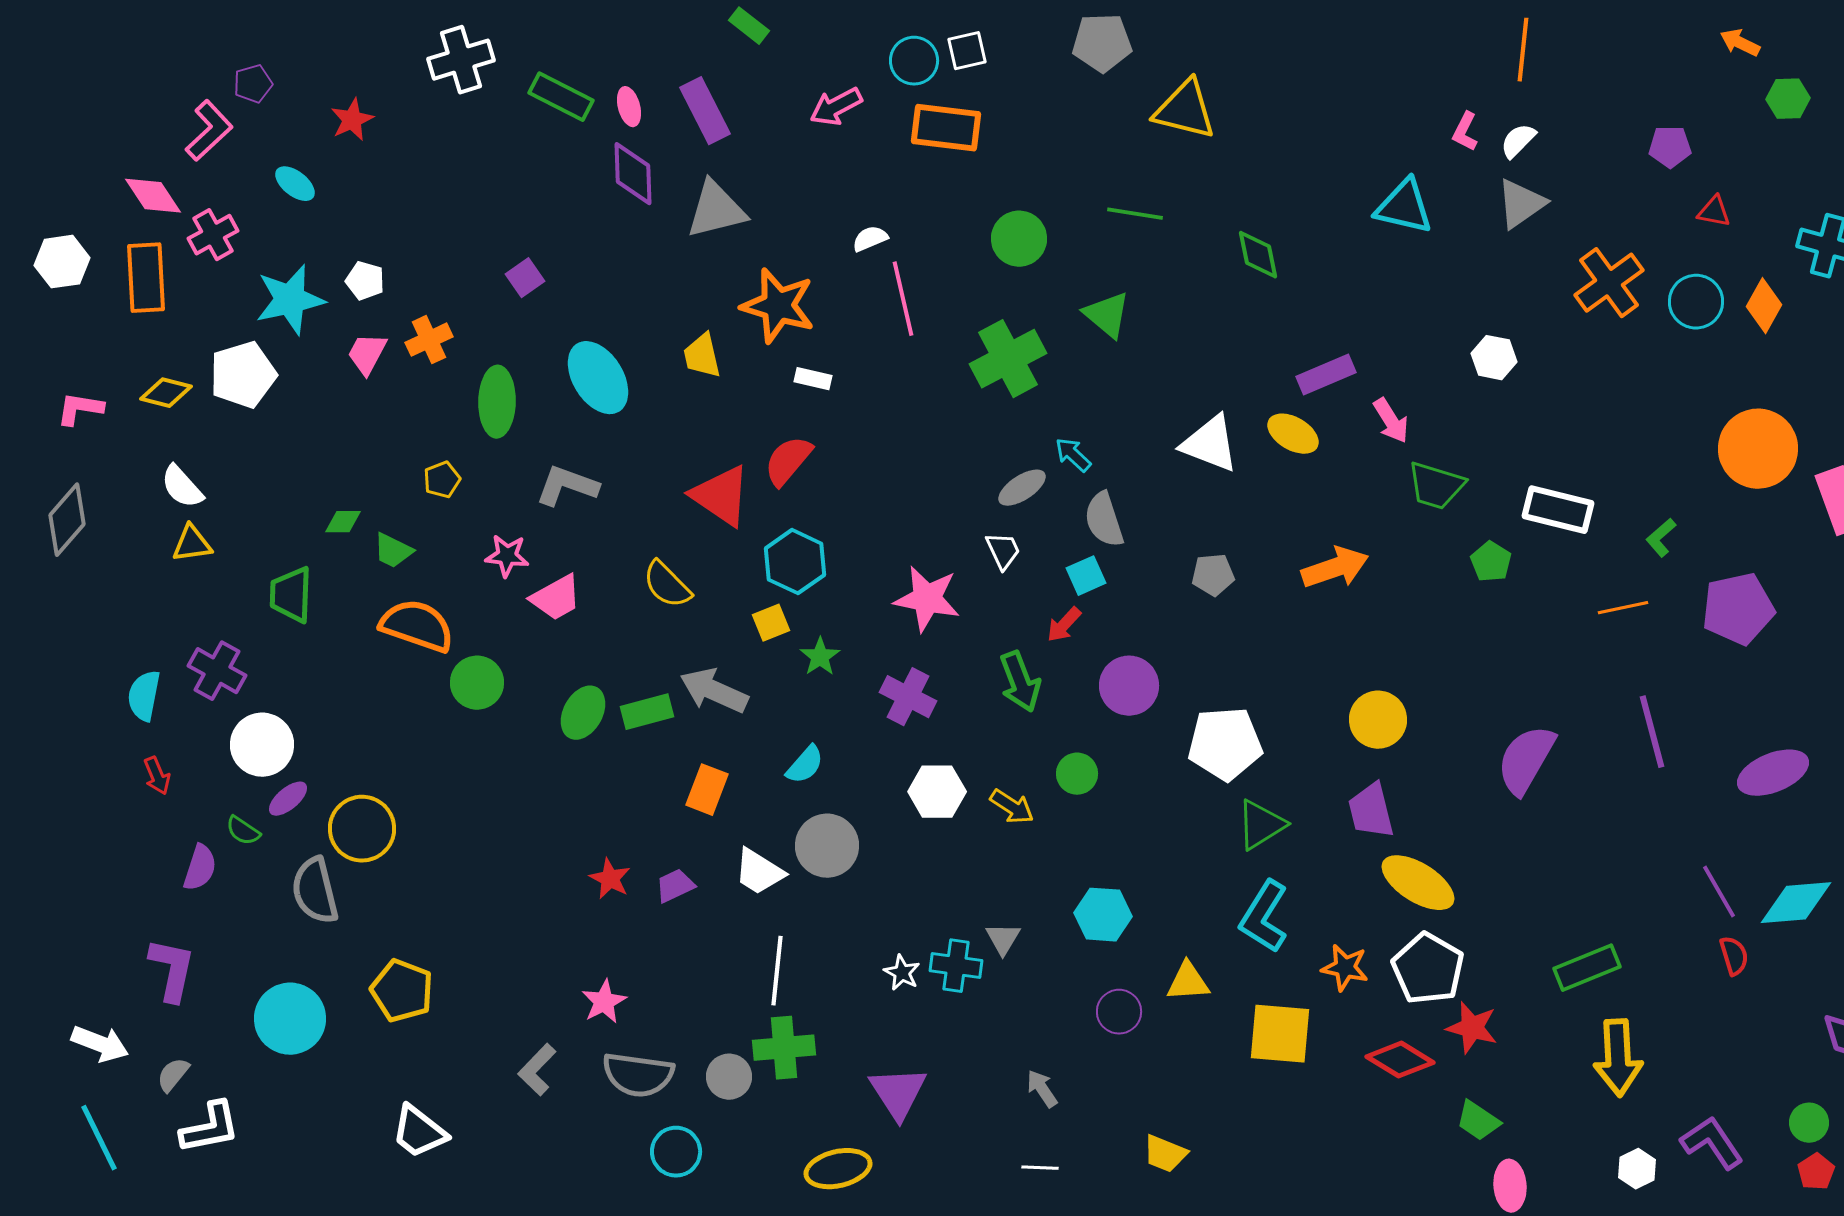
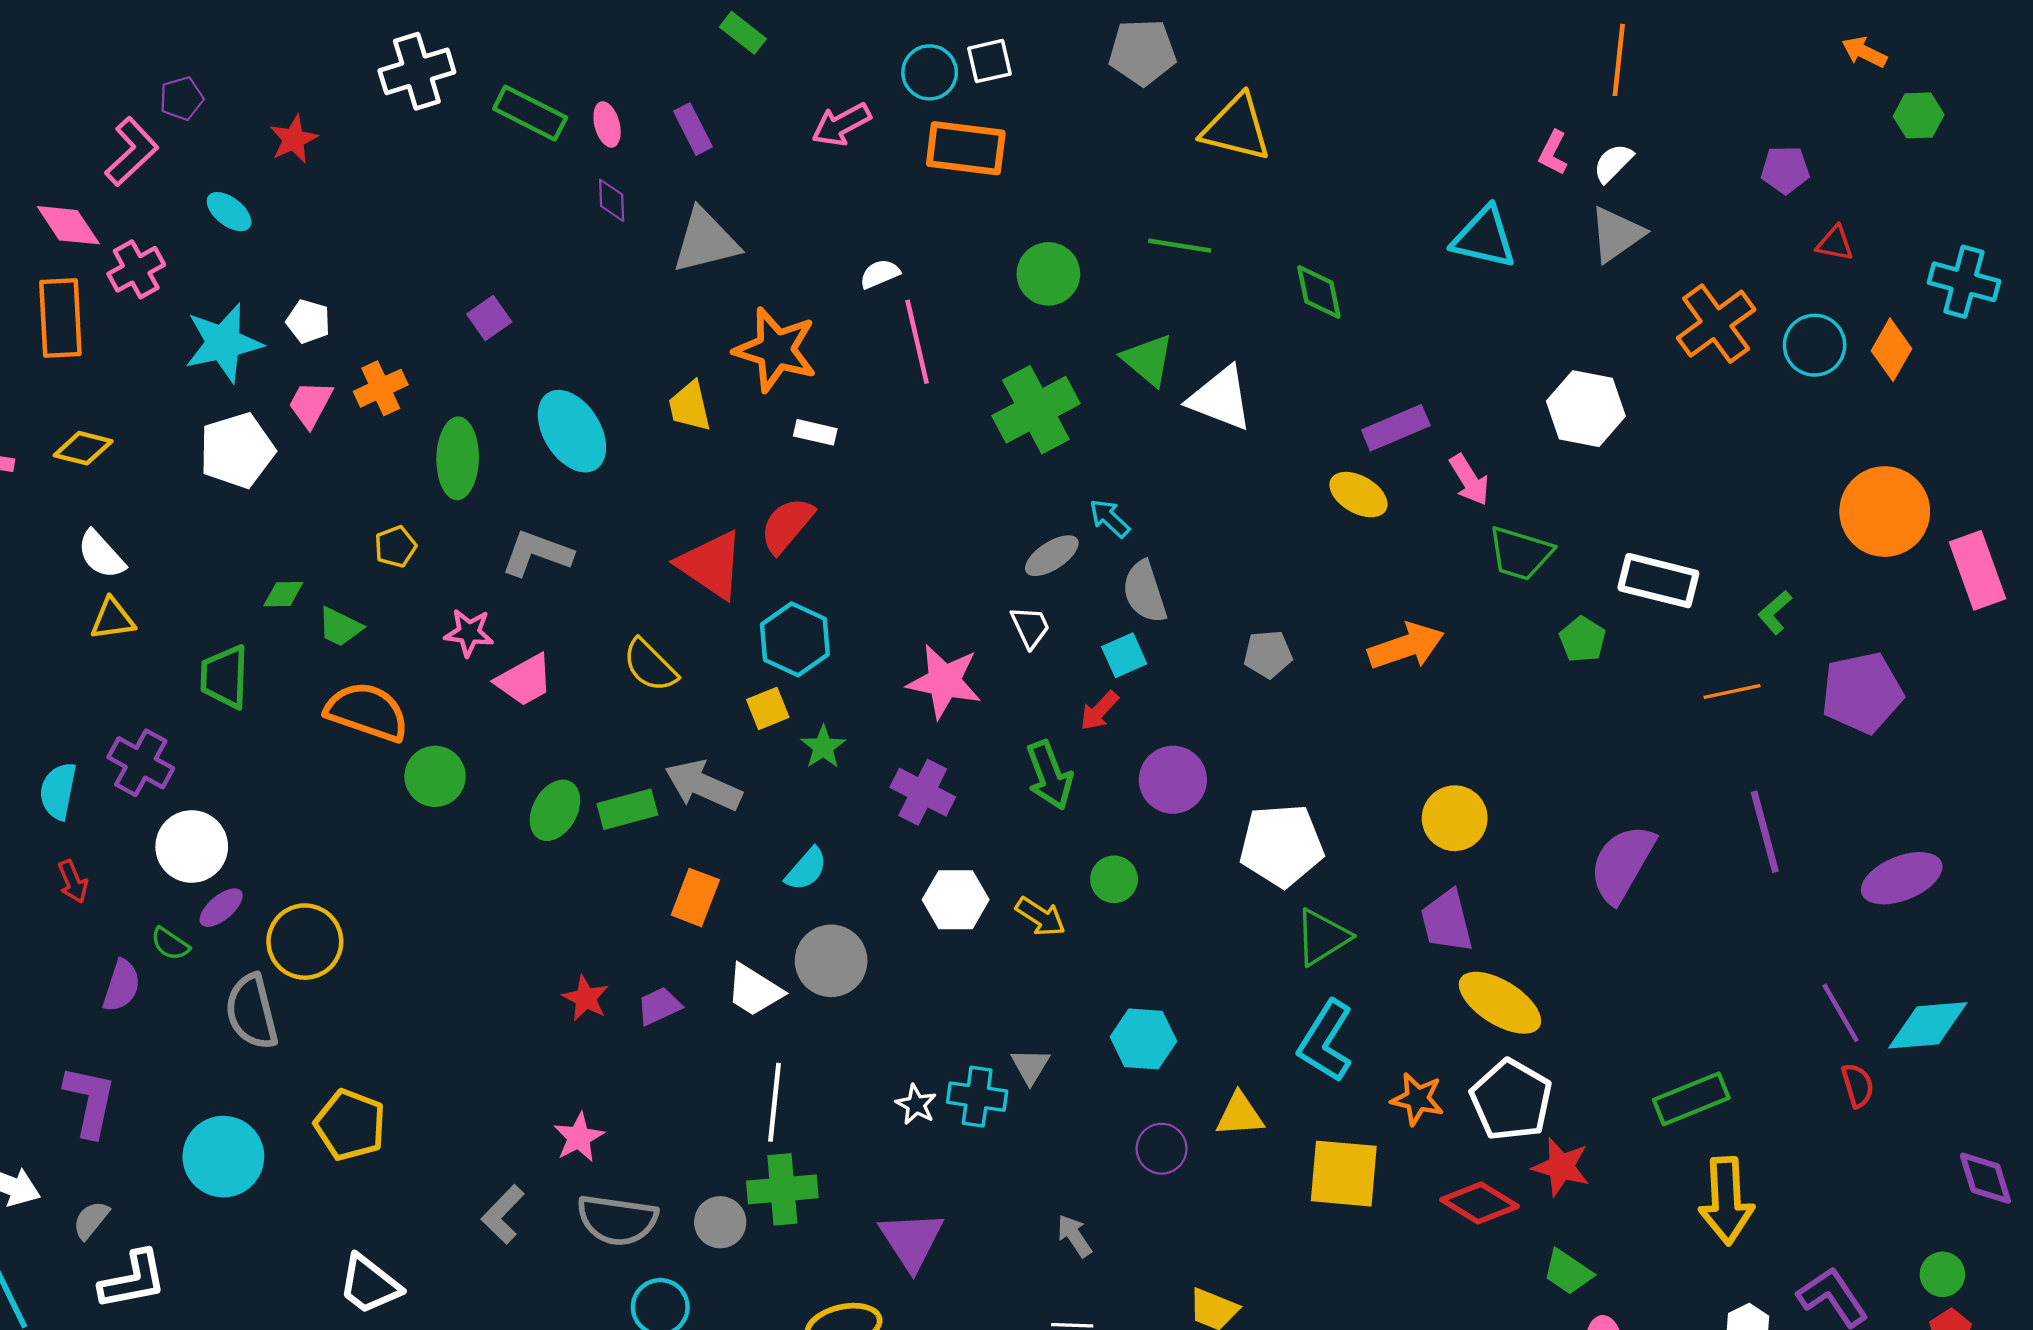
purple rectangle: (705, 111) -> (693, 129), size x0.7
purple diamond: (633, 174) -> (612, 200), size x0.6
white hexagon: (1494, 358) -> (1586, 409), size x1.5
white pentagon: (243, 375) -> (237, 450), moved
white triangle: (1210, 444) -> (1220, 398), moved

